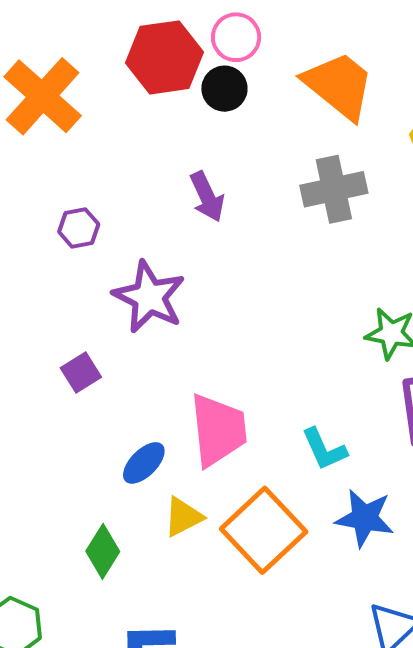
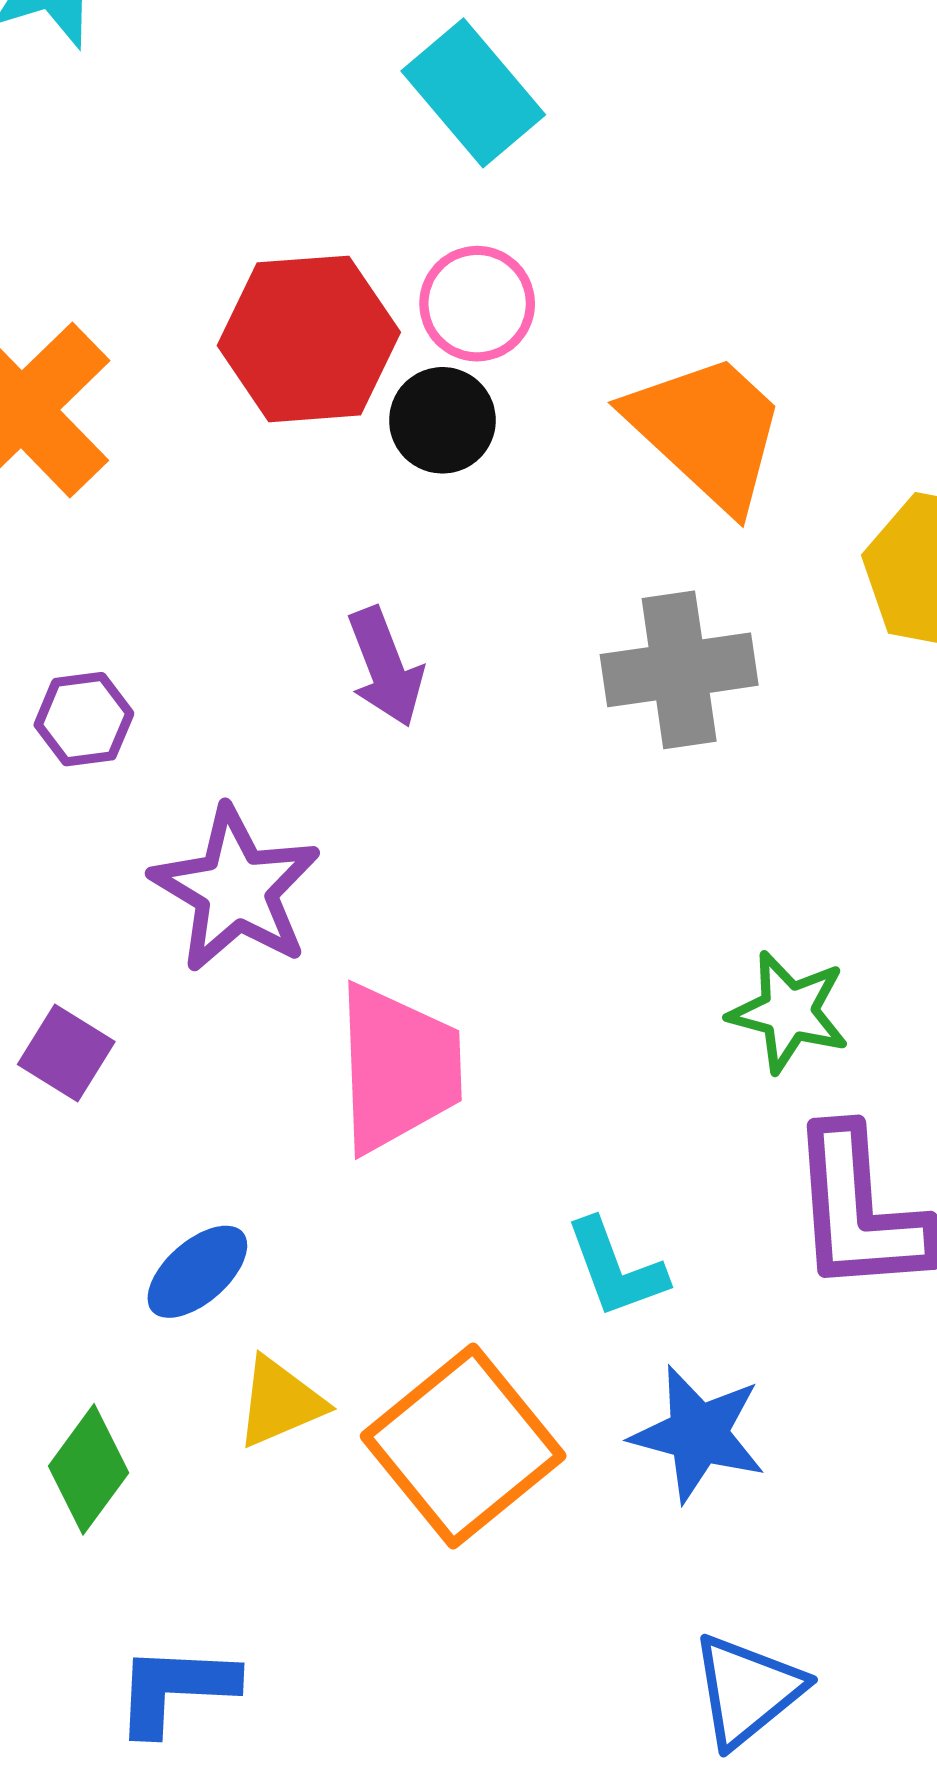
purple square: (81, 372) -> (66, 1053), turned -30
pink trapezoid: (218, 430) -> (398, 1068), moved

